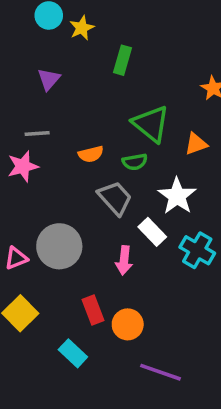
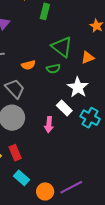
gray trapezoid: (115, 198) -> (15, 89), moved
red rectangle: (93, 310) -> (15, 153), moved
orange circle: (128, 324) -> (45, 191), moved
purple line: (161, 372) -> (71, 187), turned -45

